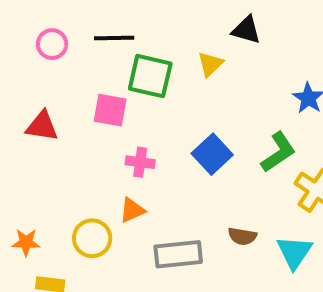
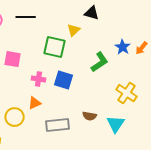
green square: (150, 76) -> (55, 47), moved
pink square: (110, 110) -> (13, 59), moved
green L-shape: (278, 152) -> (100, 62), moved
blue square: (212, 154) -> (64, 80), moved, turned -30

